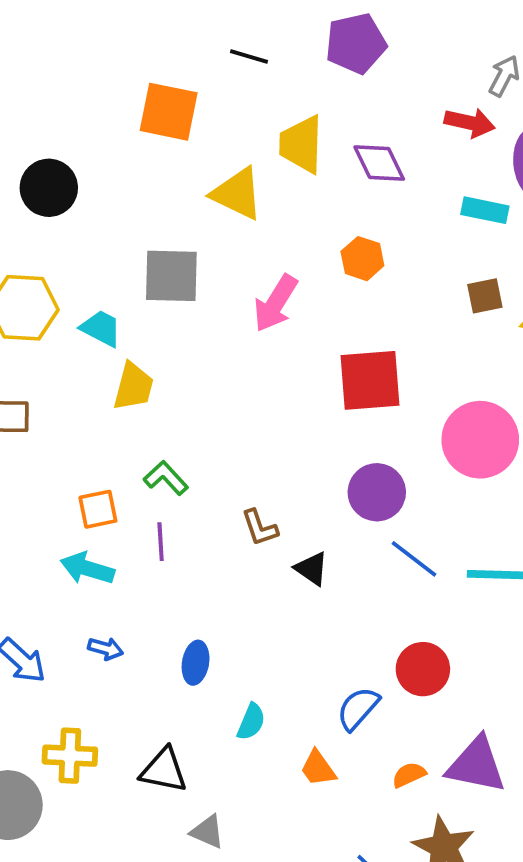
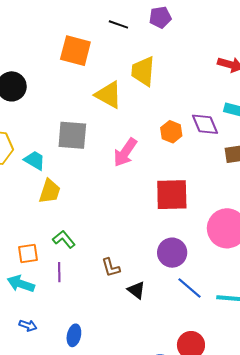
purple pentagon: (356, 43) -> (160, 17), moved, size x0.7
purple diamond: (379, 163) -> (205, 124), moved

